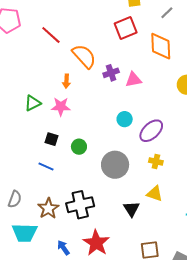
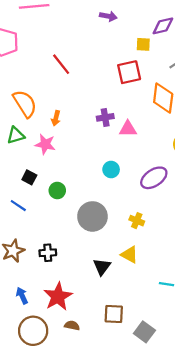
red line: (51, 35) -> (61, 64), moved
orange semicircle: (84, 56) -> (25, 104), moved
purple ellipse: (151, 131) -> (154, 178), moved
black cross: (80, 205) -> (48, 253), size x0.6

